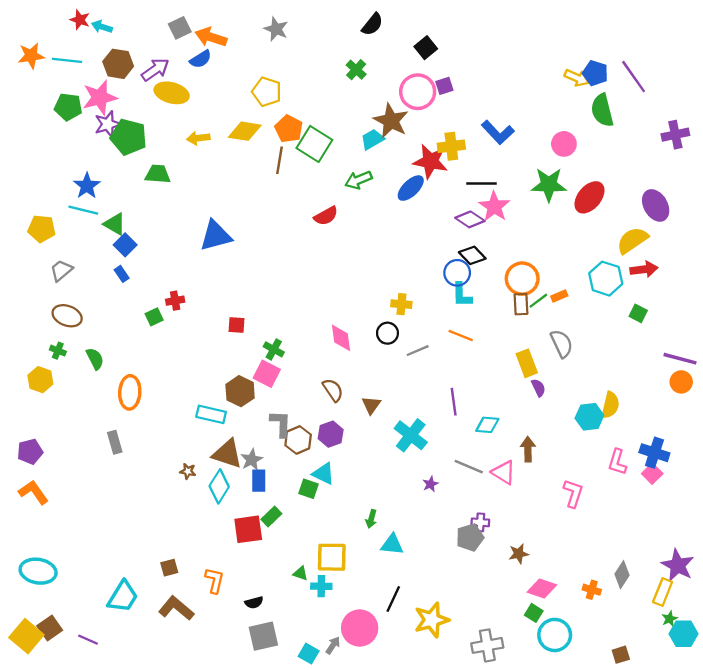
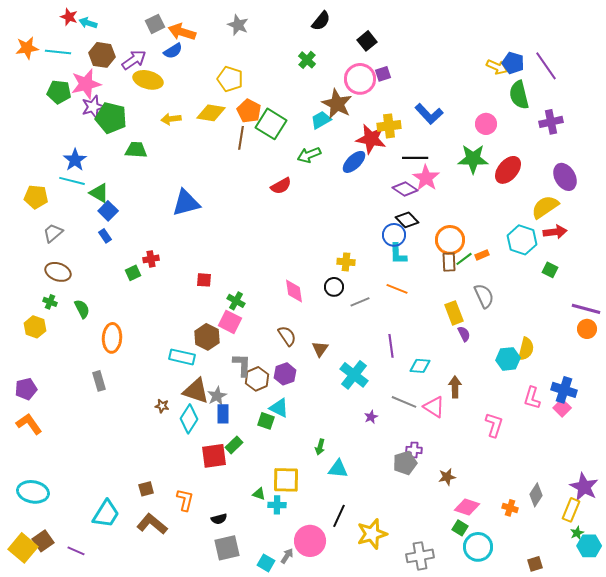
purple cross: (675, 135) -> (551, 122), moved

